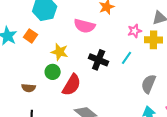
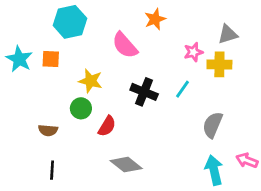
pink semicircle: (85, 26) -> (125, 45), turned 35
orange square: (31, 36) -> (51, 59), turned -32
red semicircle: (72, 85) -> (107, 126), size x0.7

